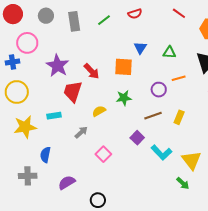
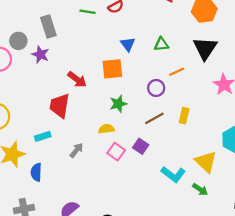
gray circle: (46, 16) -> (18, 41), moved
green line: (104, 20) -> (88, 12), moved, turned 56
purple star: (57, 66) -> (40, 54), moved, size x0.7
yellow semicircle: (99, 111) -> (106, 129), moved, turned 32
cyan L-shape: (161, 152) -> (173, 174), moved
pink square: (103, 154) -> (116, 152), moved
blue semicircle: (45, 155) -> (36, 172), moved

